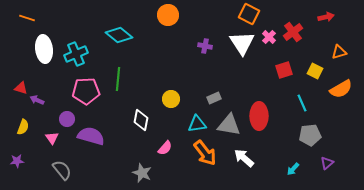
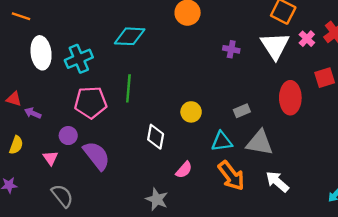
cyan diamond: (119, 35) -> (130, 36), turned -36
red ellipse: (259, 116) -> (290, 98), moved
purple semicircle: (91, 136) -> (97, 156), turned 36

